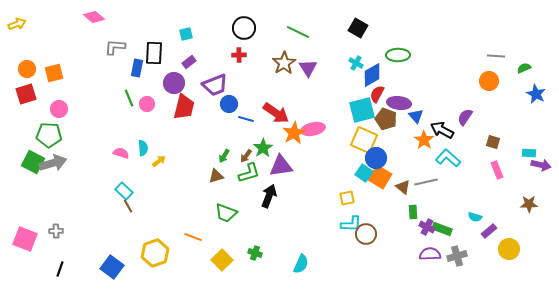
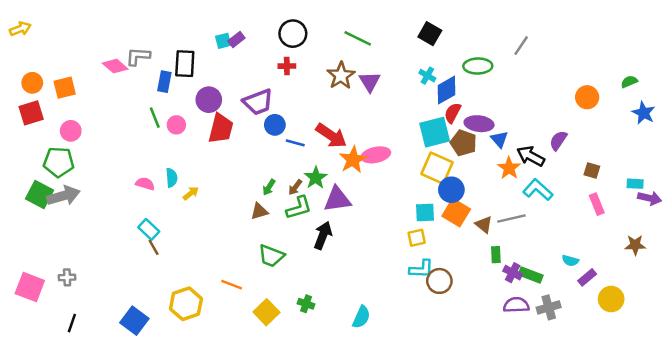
pink diamond: (94, 17) -> (115, 66), moved
gray line: (496, 56) -> (521, 46), moved, turned -60
purple rectangle: (189, 62) -> (236, 40), moved
cyan square: (364, 173) -> (425, 213), moved, turned -36

